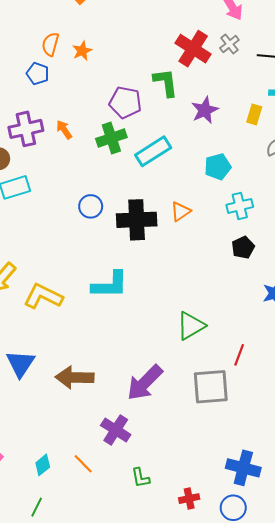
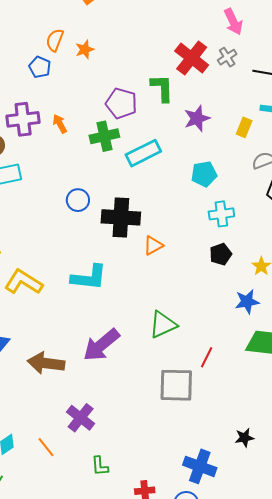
orange triangle: (180, 211) -> (153, 245), moved
purple arrow: (145, 383) -> (101, 345), moved

